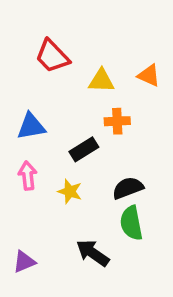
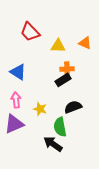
blue triangle: (31, 126) -> (18, 72), turned 42
black rectangle: (84, 149) -> (63, 80), moved
green semicircle: (131, 223) -> (60, 127), moved
purple triangle: (24, 262) -> (14, 124), moved, size x1.5

